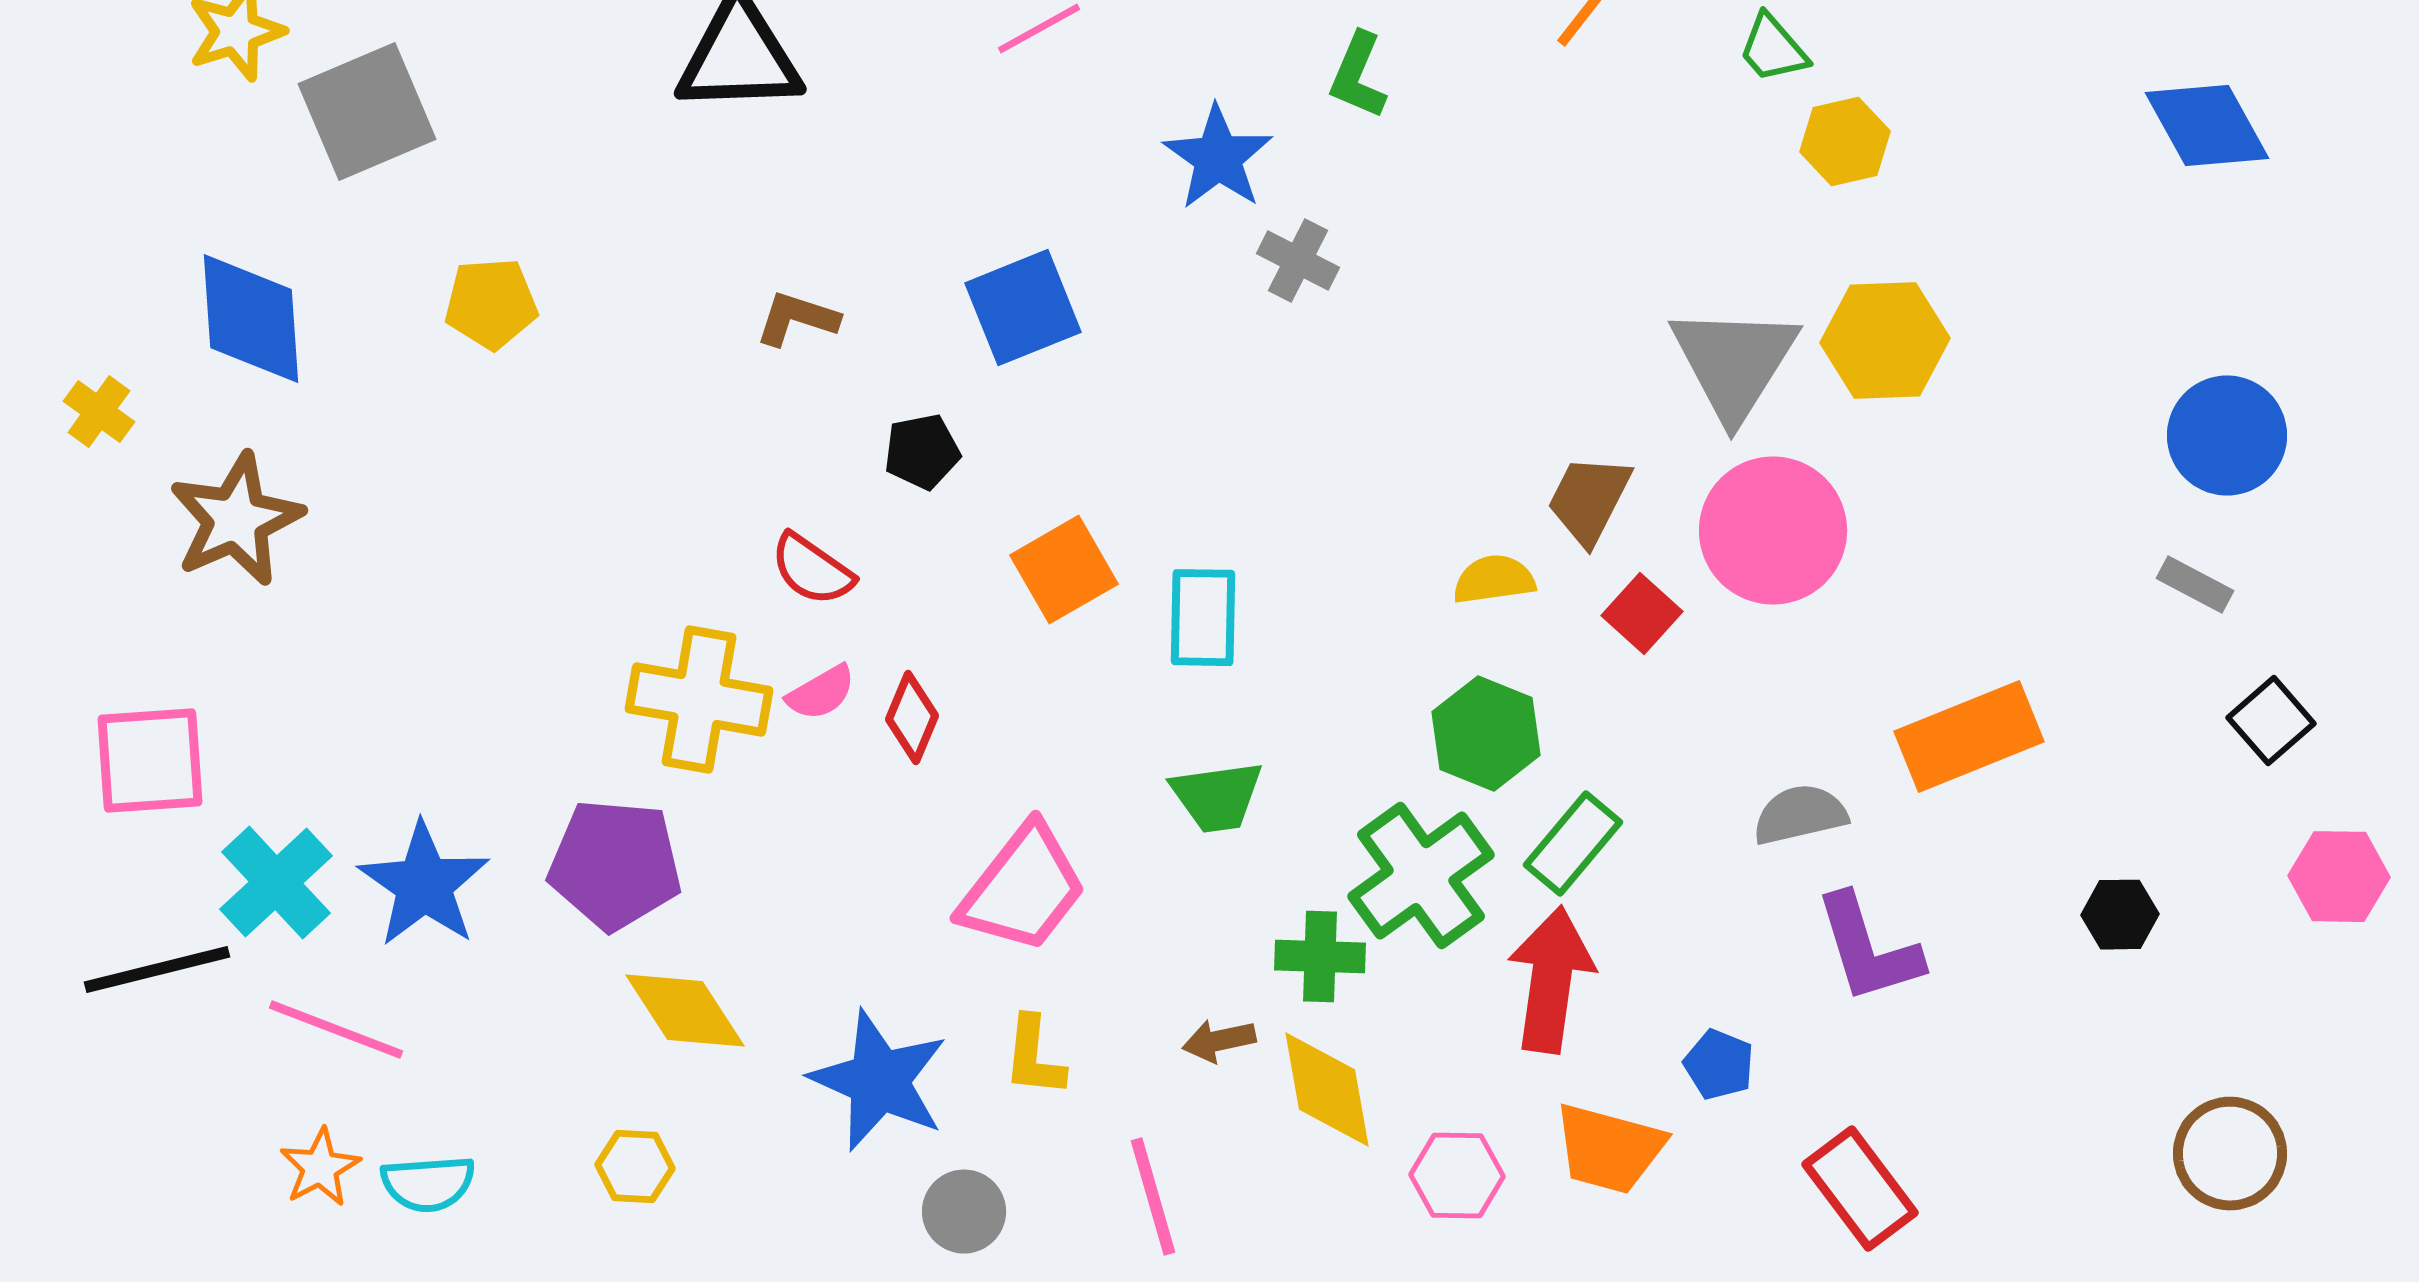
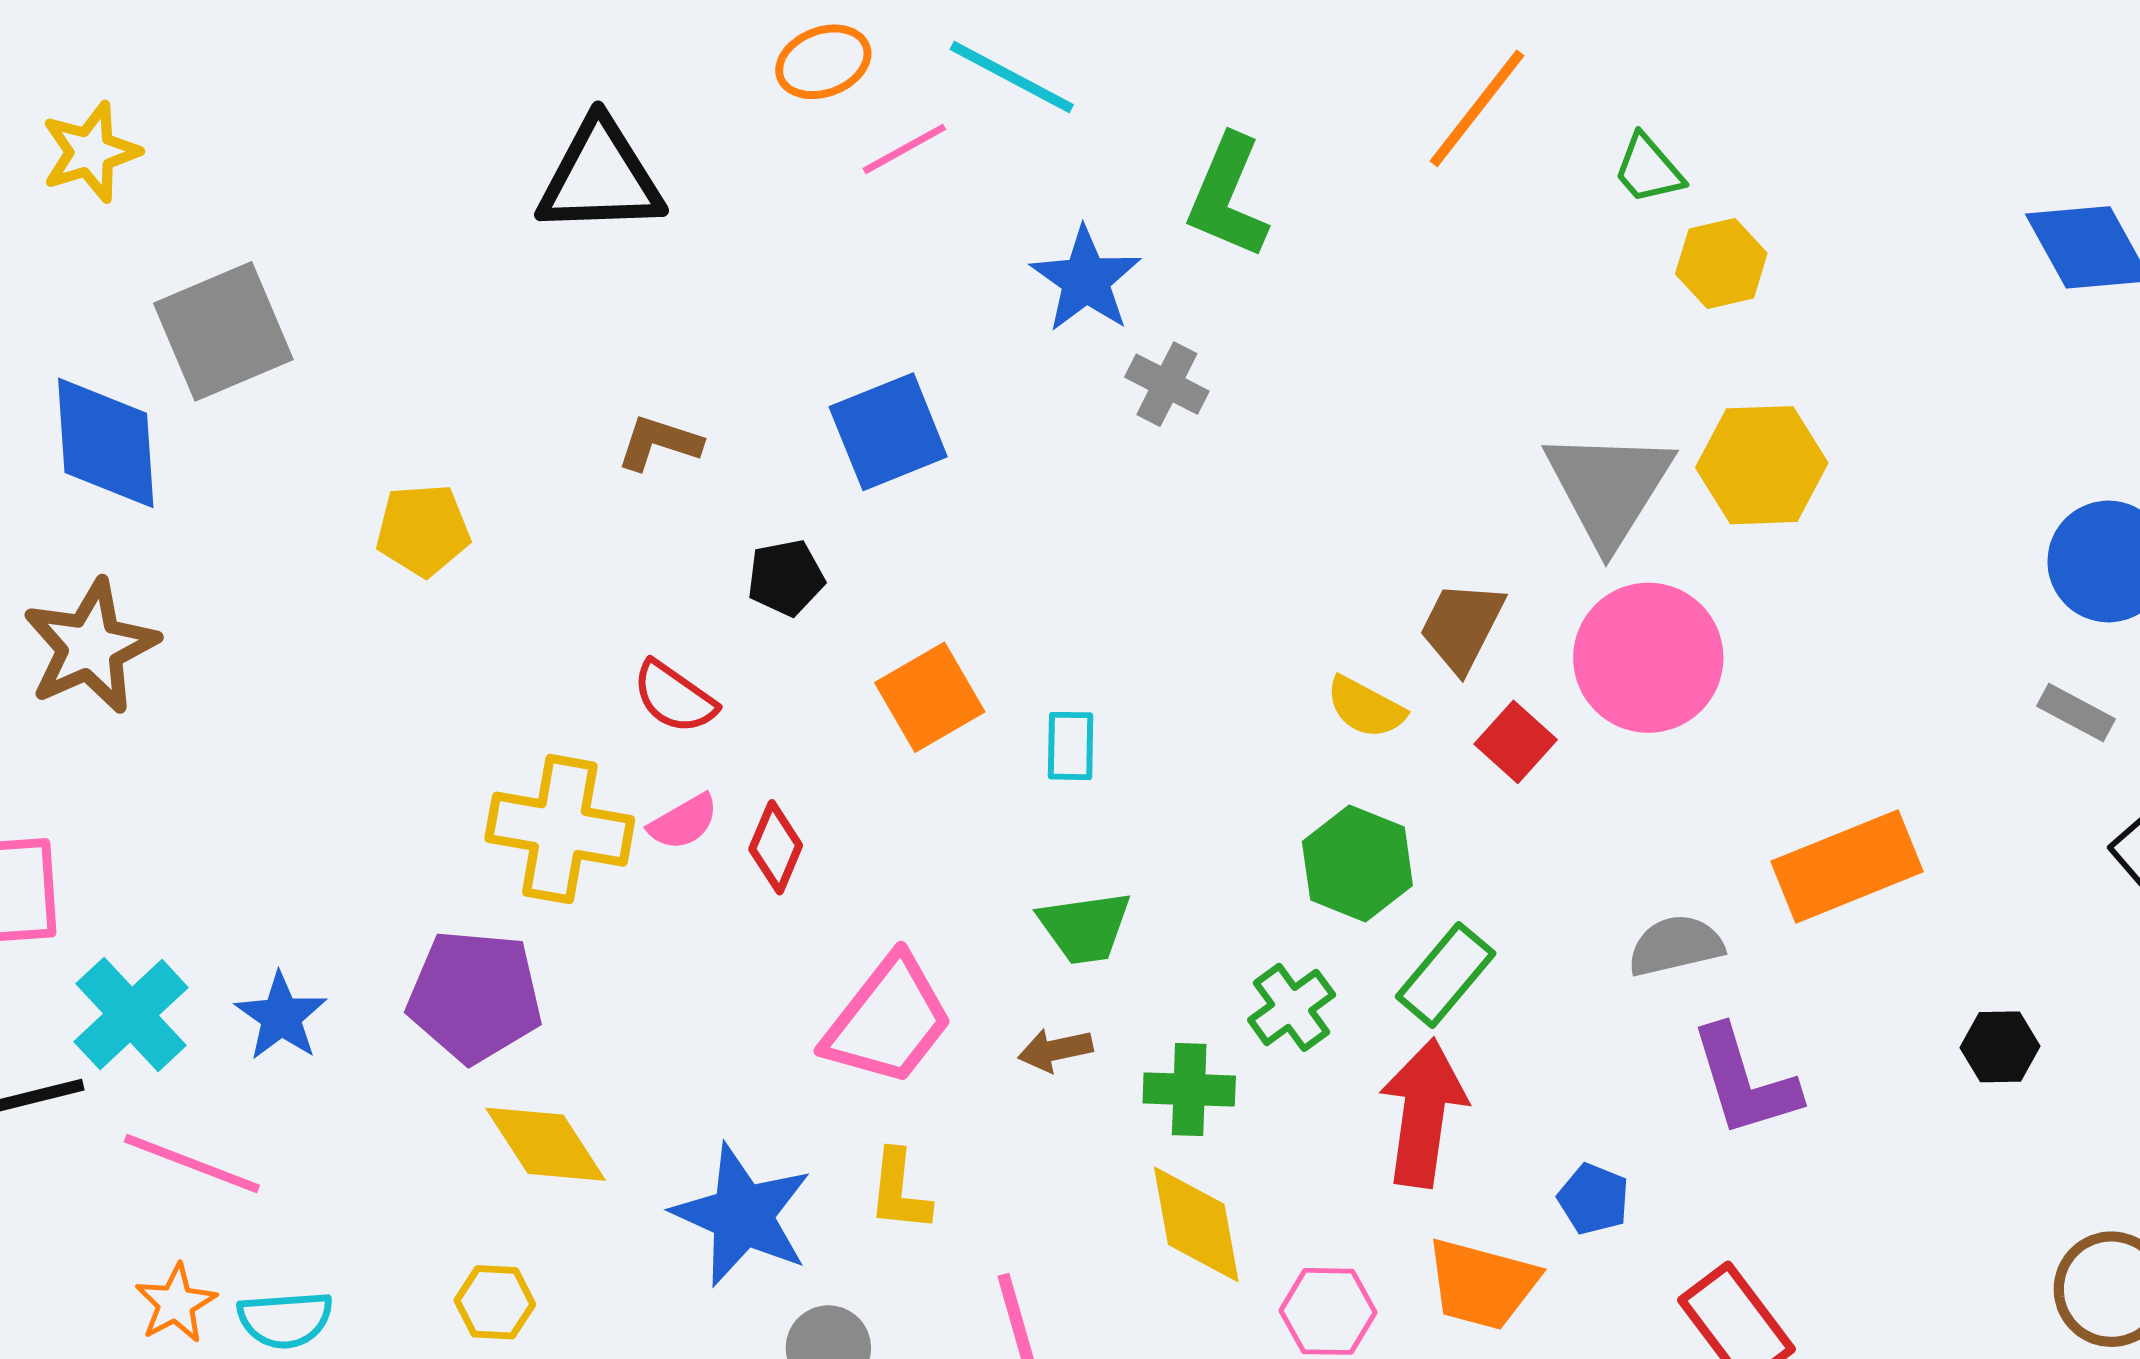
green L-shape: (1358, 76) -> (1228, 197), size x1.4
gray square: (367, 112) -> (223, 331), moved
yellow pentagon: (491, 304) -> (423, 530), moved
yellow semicircle: (1494, 580) -> (1366, 707), turned -144
cyan rectangle: (1203, 618) -> (1071, 746), size x0.7
green cross: (1421, 876) -> (1292, 1007), size x0.6
blue star: (424, 885) -> (281, 1017), size x0.7
brown arrow: (1219, 1041) -> (1055, 1050), moved

